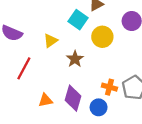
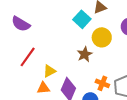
yellow triangle: (51, 41) -> (50, 71), moved
brown star: (75, 59) -> (85, 54), moved

